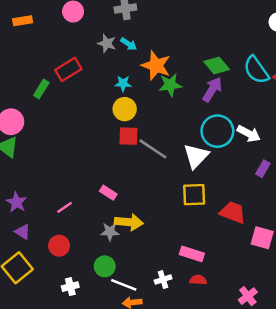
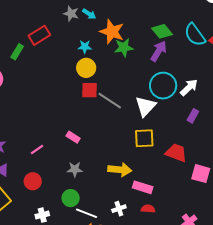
white arrow: (249, 134) -> (189, 87), turned -72
purple rectangle: (263, 169) -> (193, 116), moved
yellow arrow: (129, 222) -> (120, 170), moved

